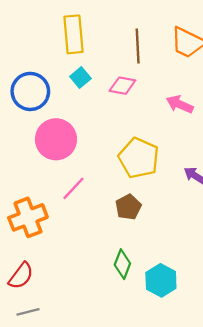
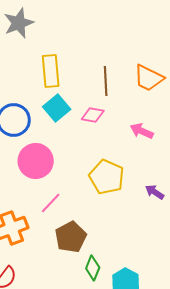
cyan square: (80, 77) -> (57, 108), size x1.5
brown pentagon: (128, 207) -> (71, 237), moved, size x1.4

